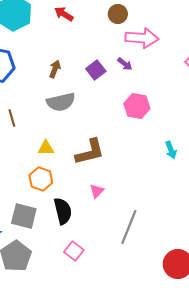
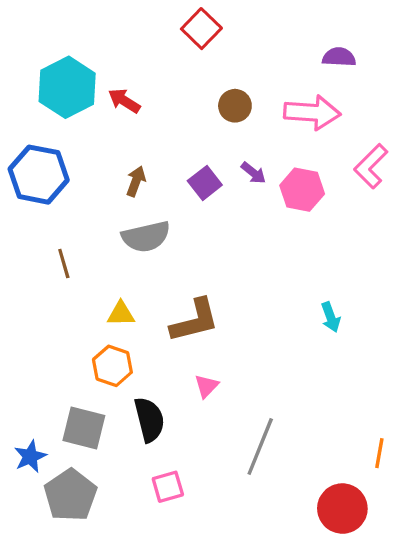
red arrow: (64, 14) -> (124, 101), moved
brown circle: (118, 14) -> (235, 106), moved
pink arrow: (142, 38) -> (312, 112), moved
pink hexagon: (137, 106) -> (302, 190), moved
pink square: (74, 251) -> (168, 487), turned 36

